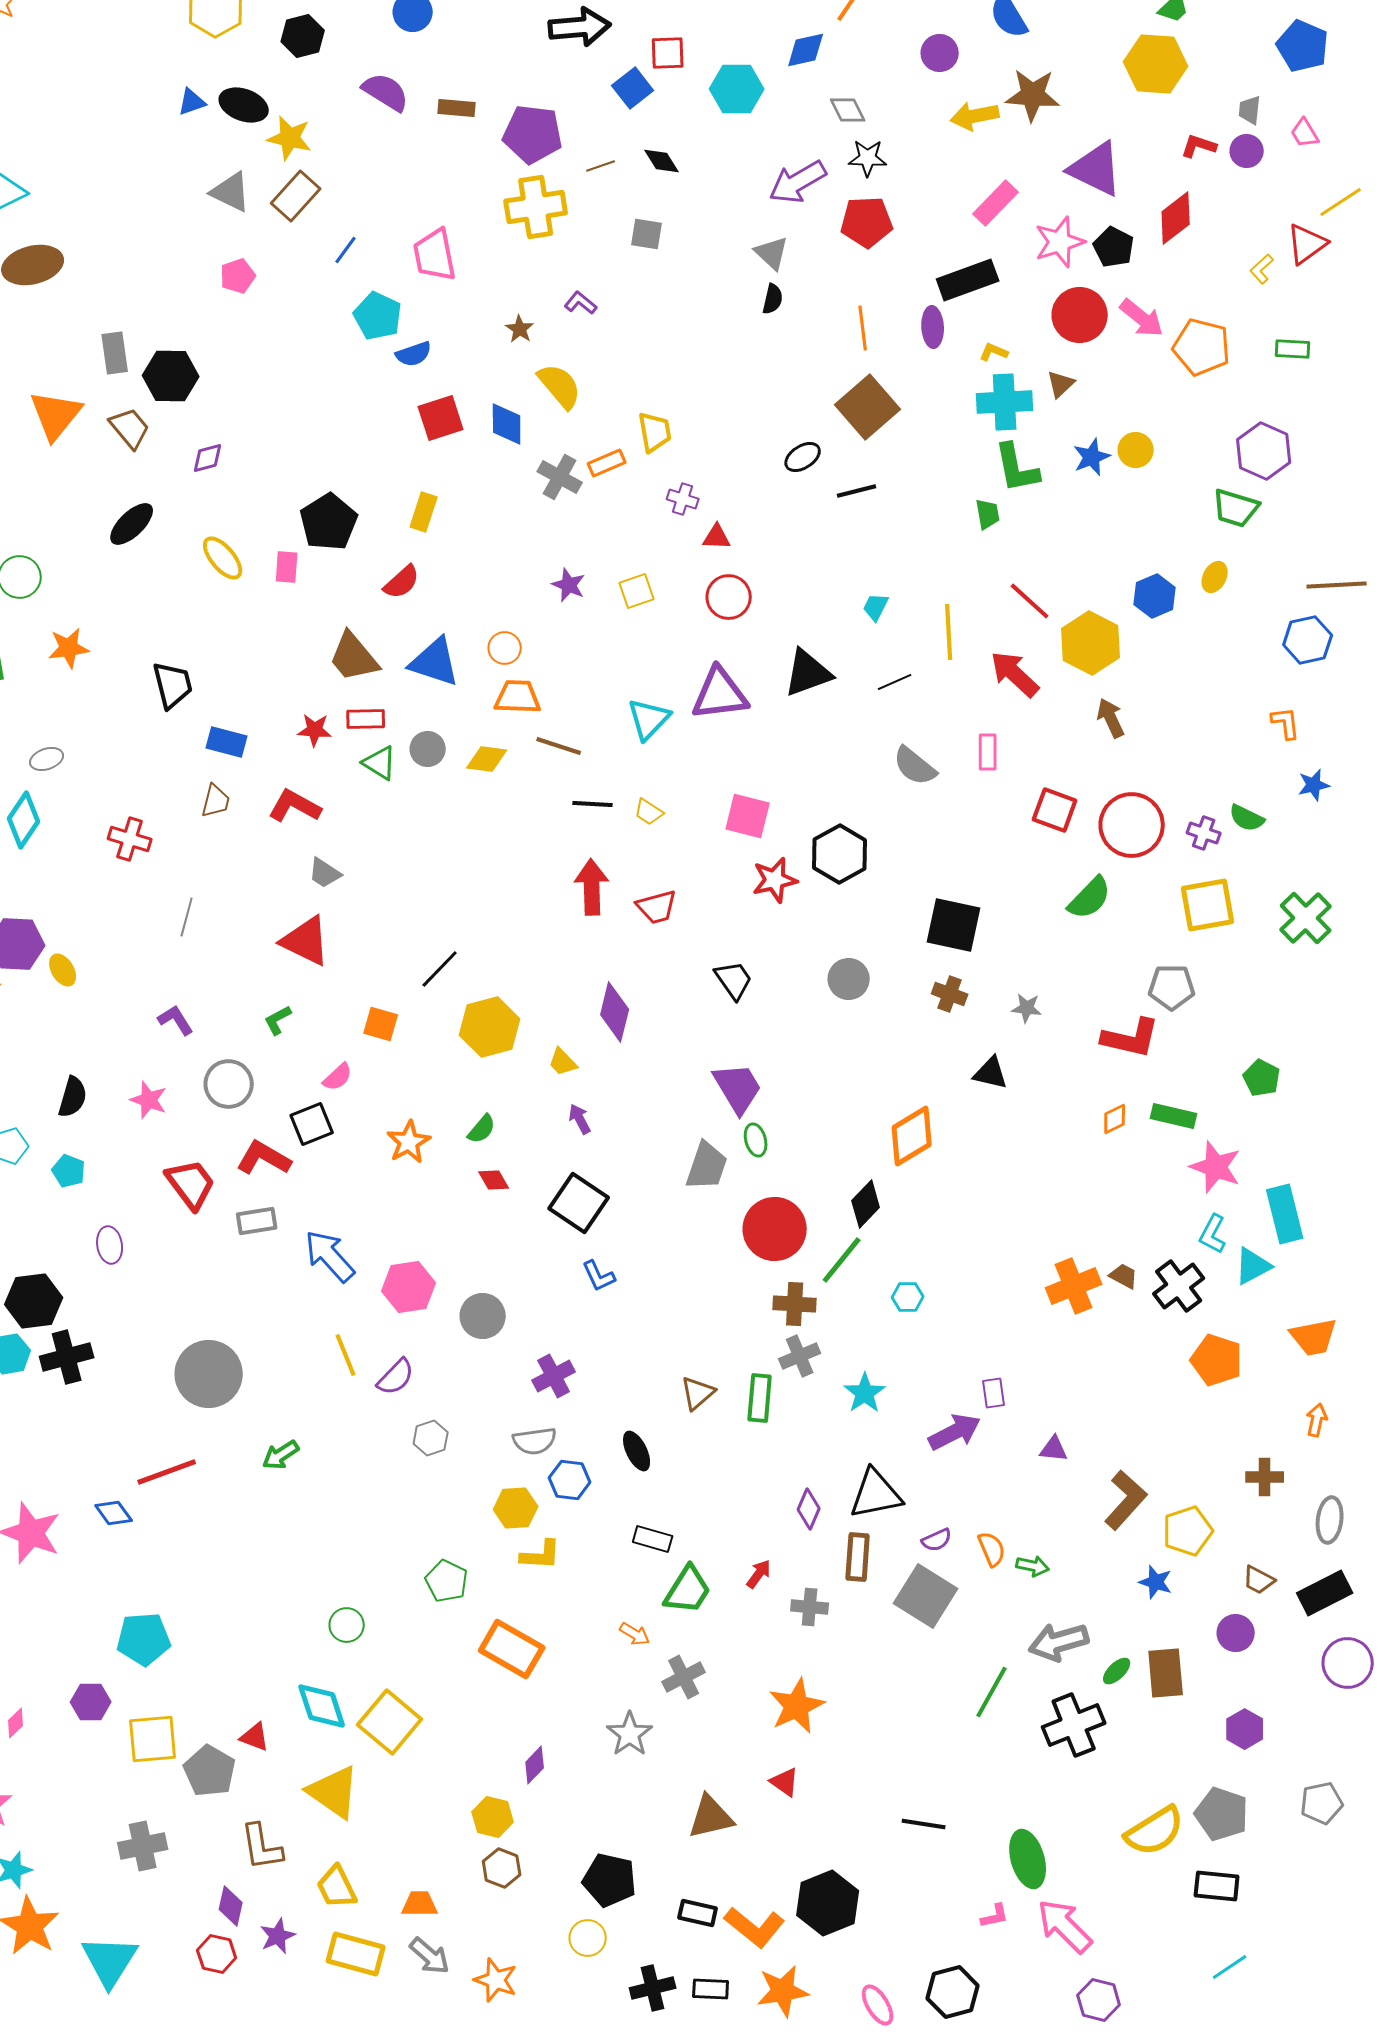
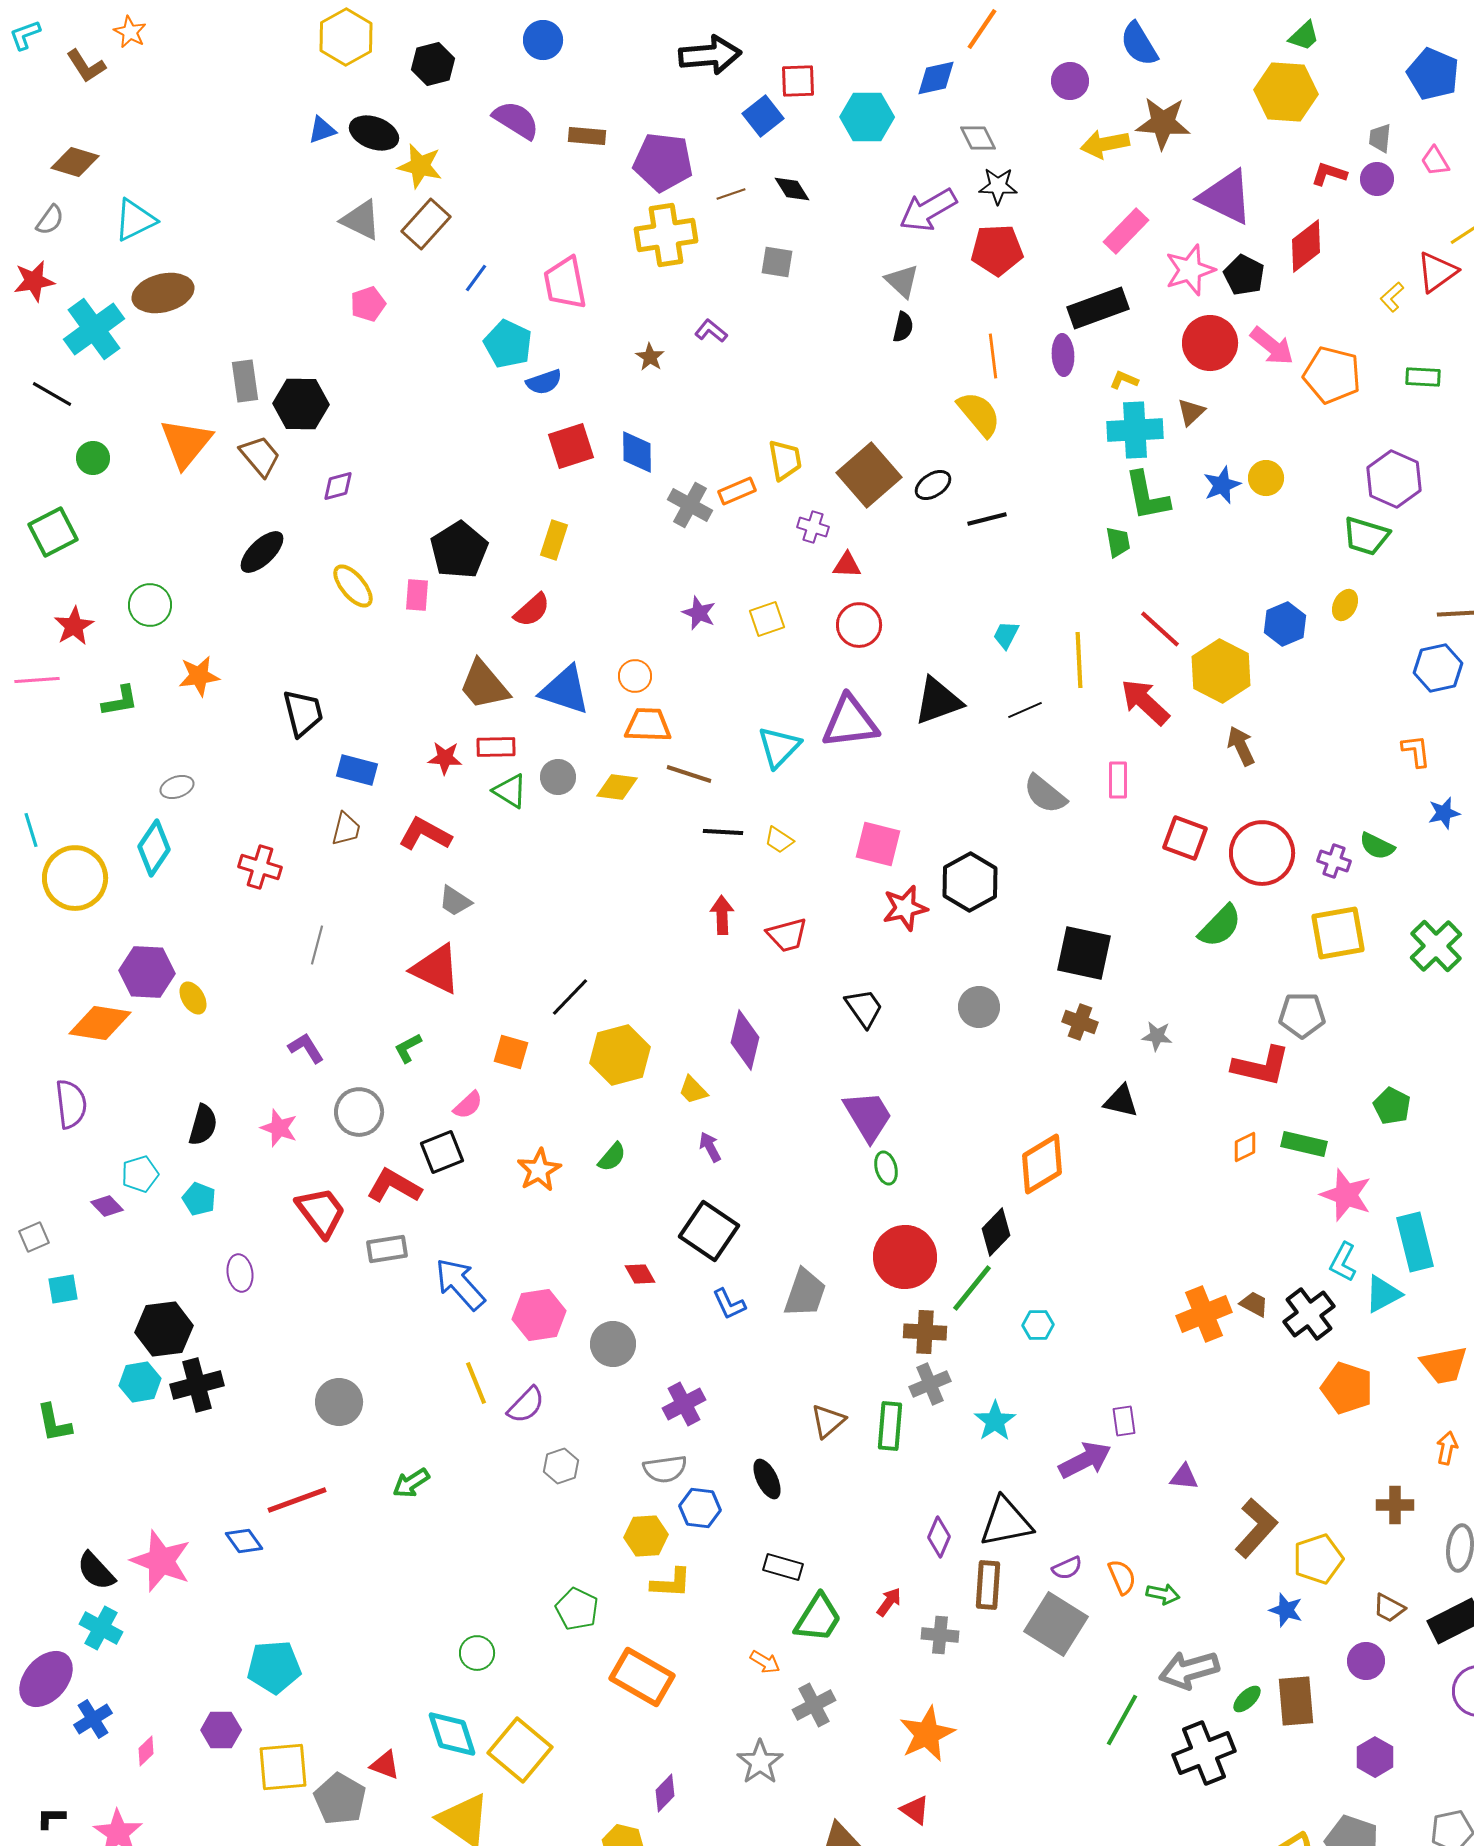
yellow semicircle: (560, 386) -> (979, 414), moved
brown square: (868, 407) -> (869, 475), moved
red arrow: (592, 887) -> (722, 915), size x0.7
gray trapezoid: (707, 1166) -> (805, 1293), moved
red diamond: (494, 1180) -> (640, 1274), moved
gray circle: (209, 1374) -> (339, 1402), size x0.7

